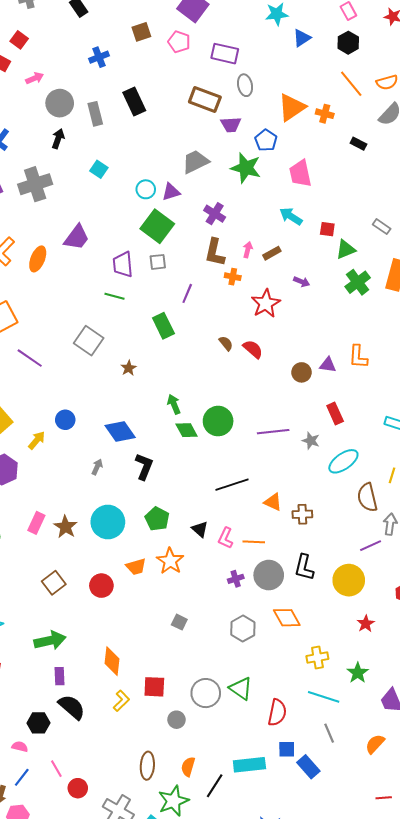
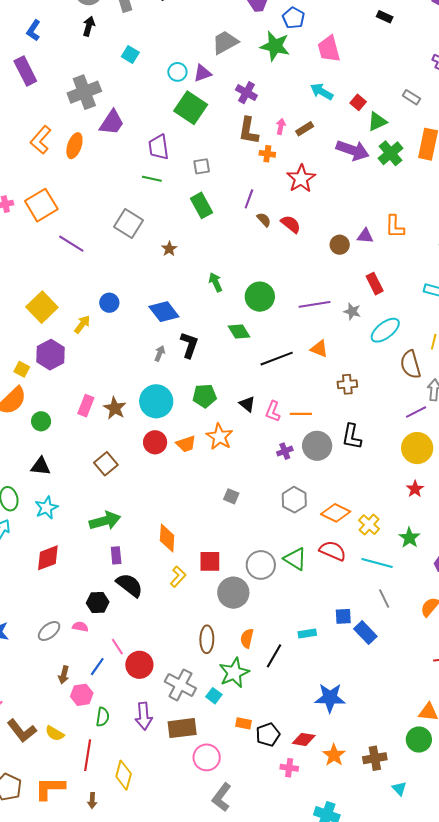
gray cross: (35, 184) -> (84, 92), moved
red square: (327, 229) -> (358, 102), turned 35
gray square: (158, 262) -> (202, 166), moved
purple arrow: (302, 282) -> (353, 150), moved, size x2.0
purple line: (187, 293) -> (249, 199), moved
green diamond: (187, 430) -> (239, 332), moved
gray arrow: (97, 467) -> (160, 353), moved
orange triangle: (273, 502) -> (319, 349), moved
green pentagon: (157, 519) -> (205, 396), turned -30
yellow circle: (349, 580) -> (417, 448), moved
red circle: (101, 586) -> (155, 442), moved
orange diamond: (287, 618) -> (336, 513), moved, turned -32
yellow cross: (317, 657) -> (369, 525), turned -35
red semicircle: (277, 713) -> (333, 551), moved, turned -76
gray circle: (177, 720) -> (233, 593), size x1.8
cyan rectangle: (249, 765) -> (307, 634), size x0.6
blue line: (22, 777) -> (97, 667), moved
red circle: (78, 788) -> (139, 665), size x1.4

